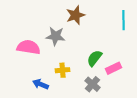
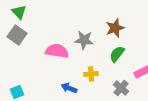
brown star: (76, 15) -> (115, 28), moved
green semicircle: (94, 58) -> (117, 54), moved

